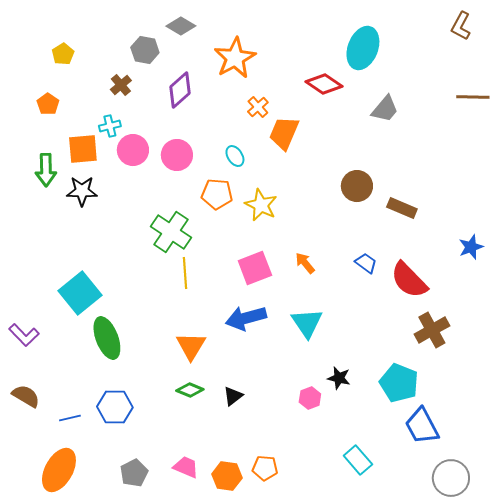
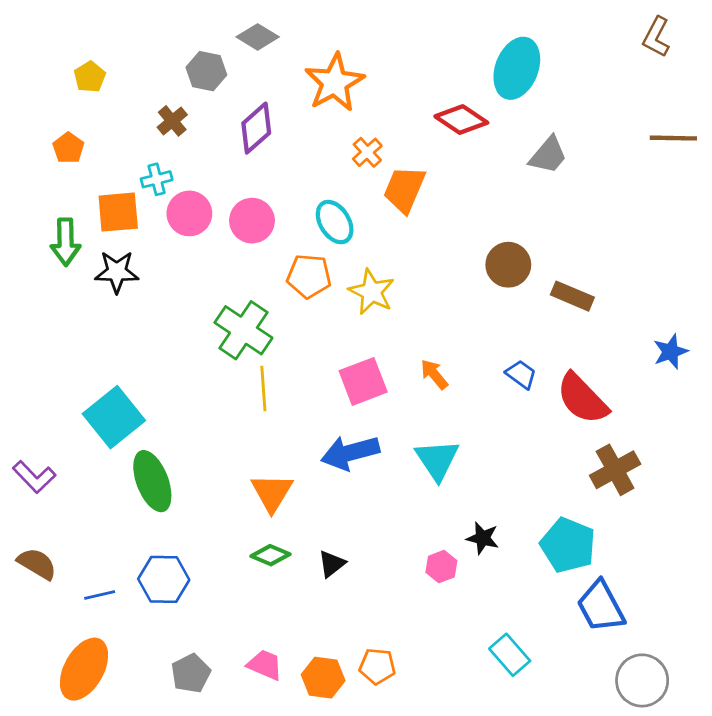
cyan ellipse: (235, 156) -> (335, 222), size x1.4

